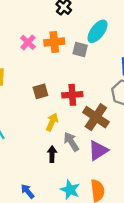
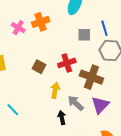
gray square: (80, 50) -> (84, 35), moved
brown square: (40, 91) -> (39, 67), turned -32

